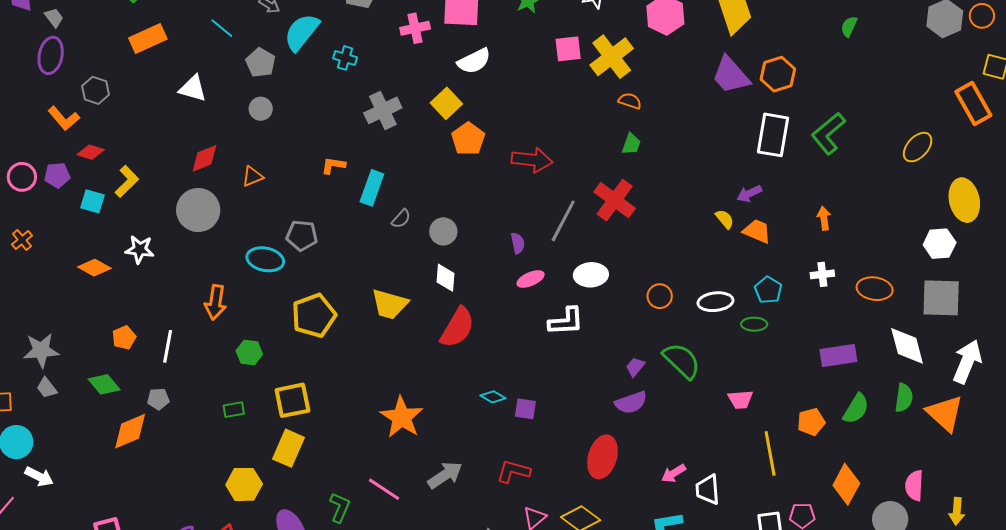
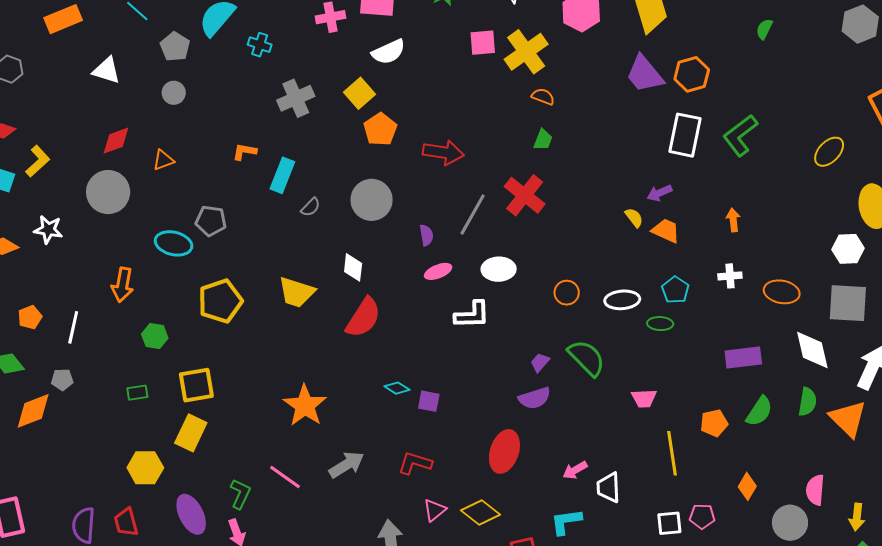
gray circle: (443, 231) -> (372, 200), moved, size x1.5
orange diamond: (846, 484) -> (747, 486), size x0.7

